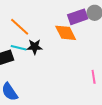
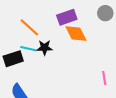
purple rectangle: (78, 17) -> (67, 17), moved

